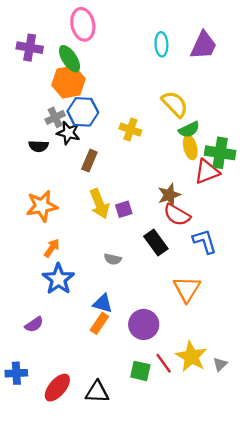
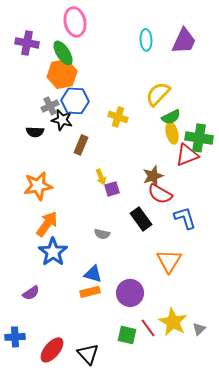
yellow semicircle: (175, 104) -> (158, 94), turned -92
yellow arrow: (99, 204) -> (101, 177), moved, size x0.6
orange arrow: (52, 248) -> (47, 224), size x1.5
orange rectangle: (99, 323) -> (90, 292), turned 42
black triangle: (97, 392) -> (88, 354), turned 45

